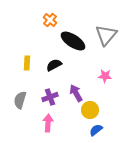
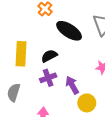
yellow rectangle: (27, 63) -> (21, 54), size x1.6
purple cross: (50, 97) -> (48, 78), moved

